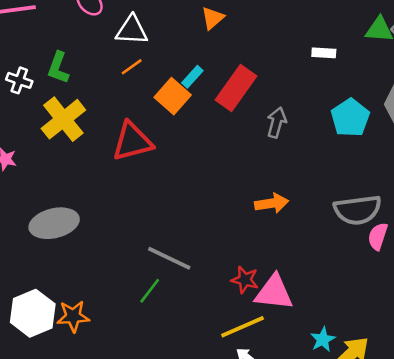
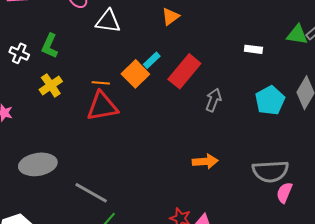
orange line: (132, 67) -> (101, 83), moved, turned 36
yellow cross: (63, 119) -> (51, 85), size x0.7
gray line: (169, 258) -> (91, 193), moved

